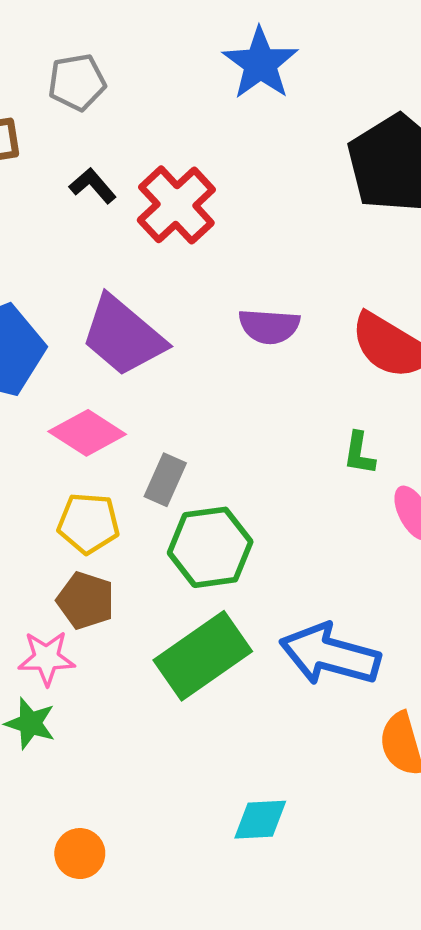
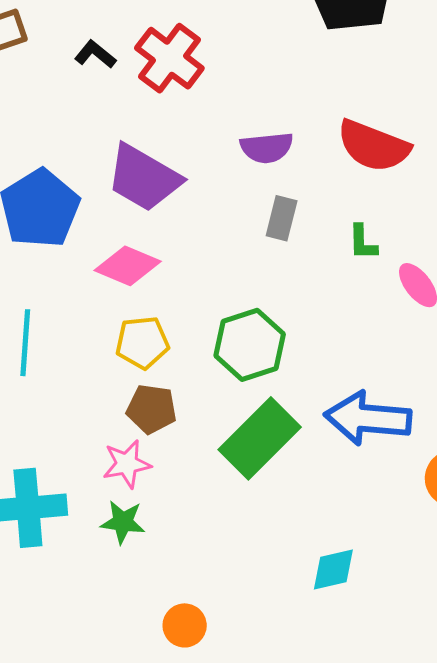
gray rectangle: (165, 480) -> (282, 218), moved

